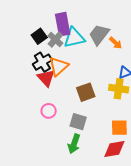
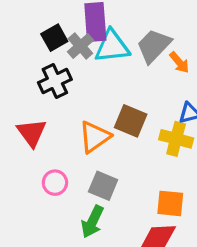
orange triangle: (59, 66) -> (95, 137), moved
red triangle: (46, 78) -> (32, 133), moved
brown square: (86, 92) -> (131, 121), moved, turned 36
pink circle: (49, 111) -> (55, 183), moved

